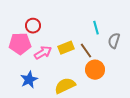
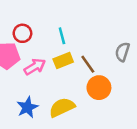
cyan line: (96, 28) -> (62, 36), moved
blue star: (29, 80) -> (27, 107), moved

